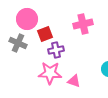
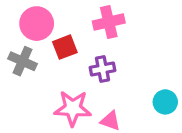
pink cross: (83, 24) -> (109, 22), moved
purple cross: (56, 50) -> (103, 69), moved

